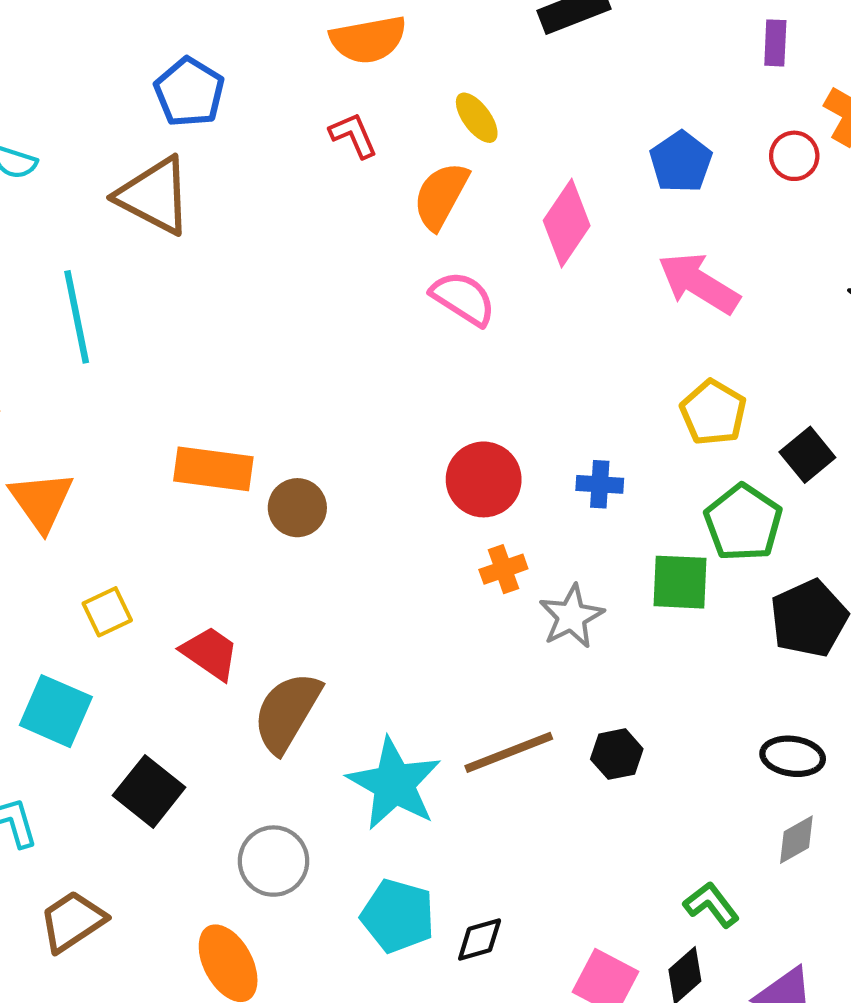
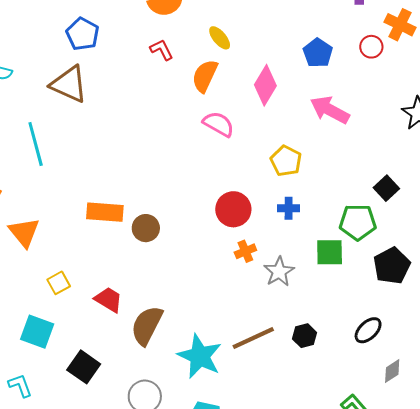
yellow pentagon: (713, 412) -> (286, 161), moved
green pentagon: (743, 523) -> (358, 222), turned -30
black ellipse: (793, 756) -> (368, 330), moved, turned -48

